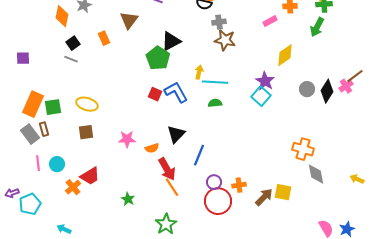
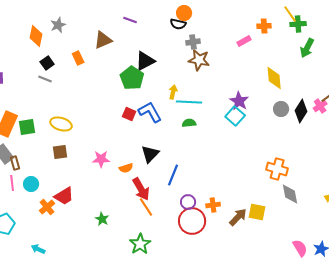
brown triangle: (129, 20) -> (103, 40), turned 30
green arrow: (317, 27) -> (307, 48), moved
yellow diamond: (285, 55) -> (274, 78), moved, turned -60
brown rectangle: (44, 129) -> (15, 163), moved

